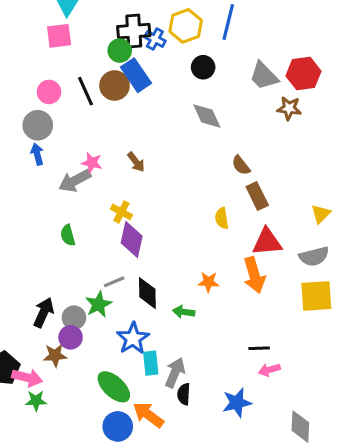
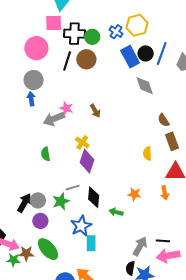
blue line: (228, 22) -> (162, 53), moved
black cross: (134, 31) -> (74, 34), moved
blue rectangle: (136, 75) -> (130, 57), moved
black line: (86, 91) -> (67, 61), turned 36
pink circle: (49, 92) -> (36, 48), moved, size x1.5
orange arrow: (254, 275) -> (165, 193), size x0.6
gray circle: (74, 318) -> (38, 200), moved
brown star: (55, 355) -> (26, 253), moved
pink arrow: (269, 370) -> (168, 256), size x1.6
gray arrow: (175, 373) -> (140, 246), moved
green ellipse: (114, 387) -> (48, 249), moved
black semicircle: (184, 394) -> (130, 268), moved

